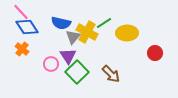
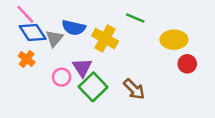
green line: (104, 23) -> (135, 18), moved, turned 56
yellow ellipse: (127, 33) -> (174, 40), moved
gray triangle: (73, 37) -> (54, 38), moved

